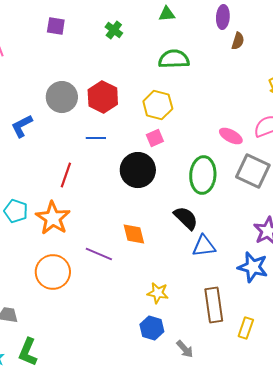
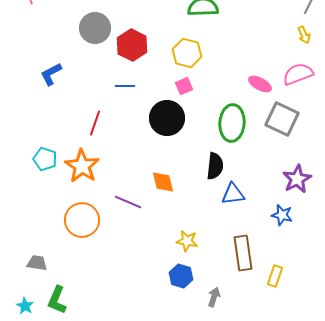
gray circle: (62, 97) -> (95, 28), moved
black semicircle: (186, 218) -> (215, 166), turned 52
blue star: (253, 267) -> (282, 215), size x0.7
gray arrow: (185, 349) -> (214, 297), turned -120

